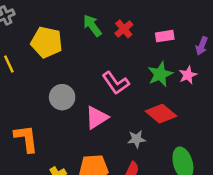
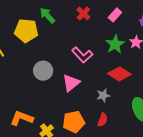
green arrow: (92, 26) -> (47, 15), moved
pink rectangle: (165, 36) -> (115, 15), turned -32
orange L-shape: (26, 139) -> (22, 118), moved, turned -55

